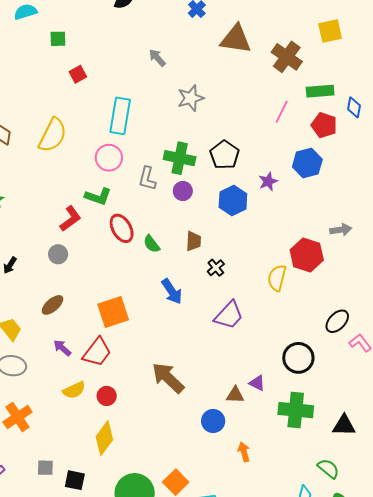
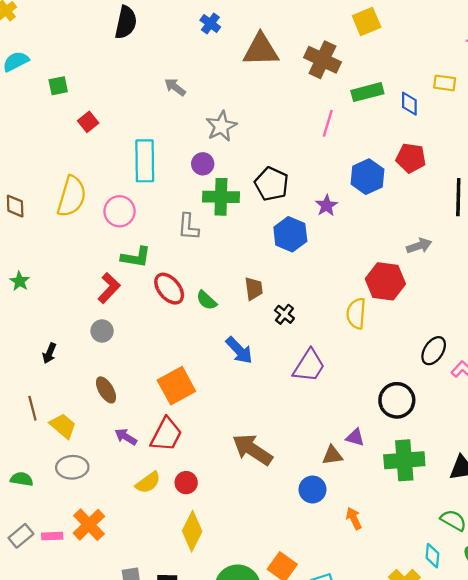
red pentagon: (324, 125) -> (411, 158), moved
pink circle: (109, 158) -> (120, 211), moved
purple circle: (183, 191) -> (203, 164), moved
brown ellipse: (53, 305) -> (106, 390), turned -70

